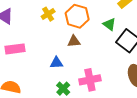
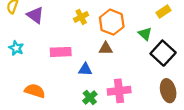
pink rectangle: (15, 49) -> (61, 52), moved

